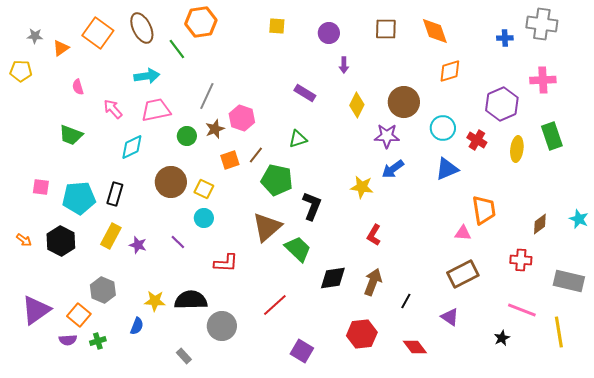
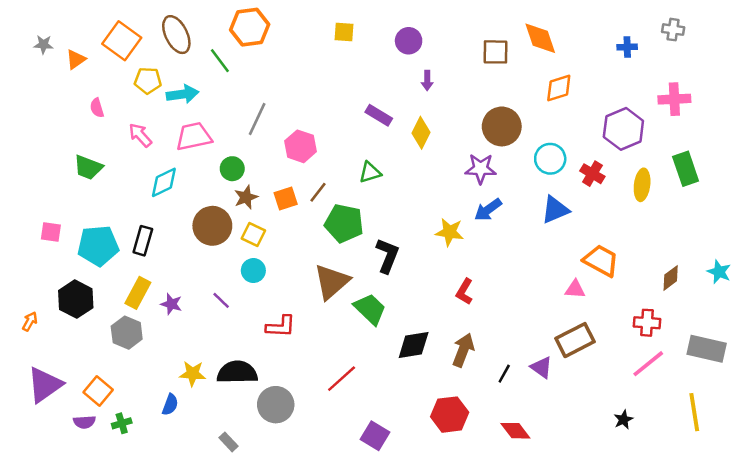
gray cross: (542, 24) -> (673, 30), size x0.6
brown square: (386, 29) -> (496, 52), moved
yellow pentagon: (21, 71) -> (148, 81), moved
yellow diamond: (357, 105) -> (421, 133), moved
brown star: (215, 129) -> (246, 197), moved
orange trapezoid: (484, 210) -> (601, 261), turned -52
orange arrow: (24, 240) -> (30, 321), moved, turned -98
gray hexagon: (103, 290) -> (127, 333), moved
pink line: (522, 310) -> (648, 364), moved, turned -60
purple triangle: (450, 317) -> (541, 367), moved

